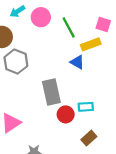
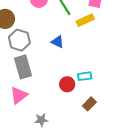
blue triangle: (77, 62) -> (58, 42), moved
gray rectangle: (51, 92) -> (23, 67), moved

